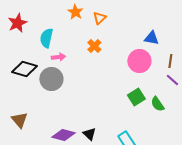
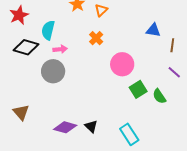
pink circle: (139, 61) -> (122, 64), moved
brown line: (170, 61) -> (172, 45), moved
black diamond: (24, 69) -> (26, 47), moved

